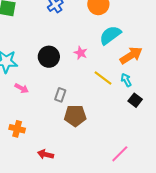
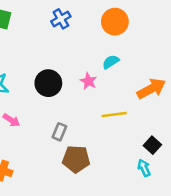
cyan semicircle: (110, 35) -> (111, 62), moved, size x0.6
yellow line: (103, 78) -> (114, 114), turned -48
cyan arrow: (126, 80) -> (144, 168), moved

